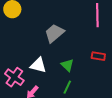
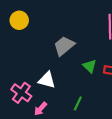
green triangle: (67, 65) -> (90, 66), moved

